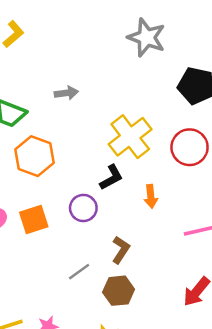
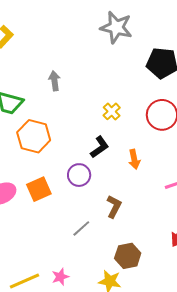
gray arrow: (66, 93) -> (55, 81), turned -84
yellow cross: (130, 137) -> (112, 111), size x0.5
brown hexagon: (119, 291) -> (128, 256), moved

